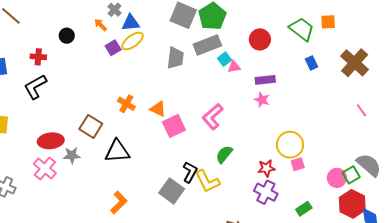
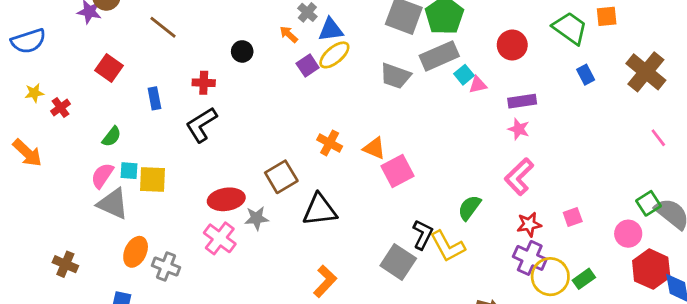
gray trapezoid: (175, 58) -> (395, 76), turned 105
pink L-shape: (213, 117) -> (519, 177), moved
brown square: (91, 126) -> (281, 177), turned 30
yellow circle: (290, 145) -> (550, 277), moved
green square: (351, 175) -> (648, 203), moved

